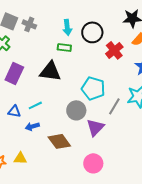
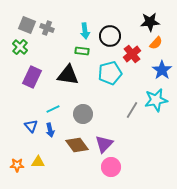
cyan pentagon: (93, 88) -> (110, 73), moved, turned -30
gray circle: (76, 110) -> (83, 114), moved
blue triangle: (14, 111) -> (31, 126), moved, turned 40
blue arrow: (32, 126) -> (50, 130), turned -88
purple triangle: (95, 127) -> (104, 144), moved

